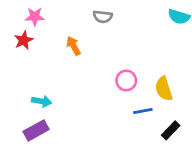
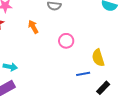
pink circle: (126, 80) -> (66, 41), moved

